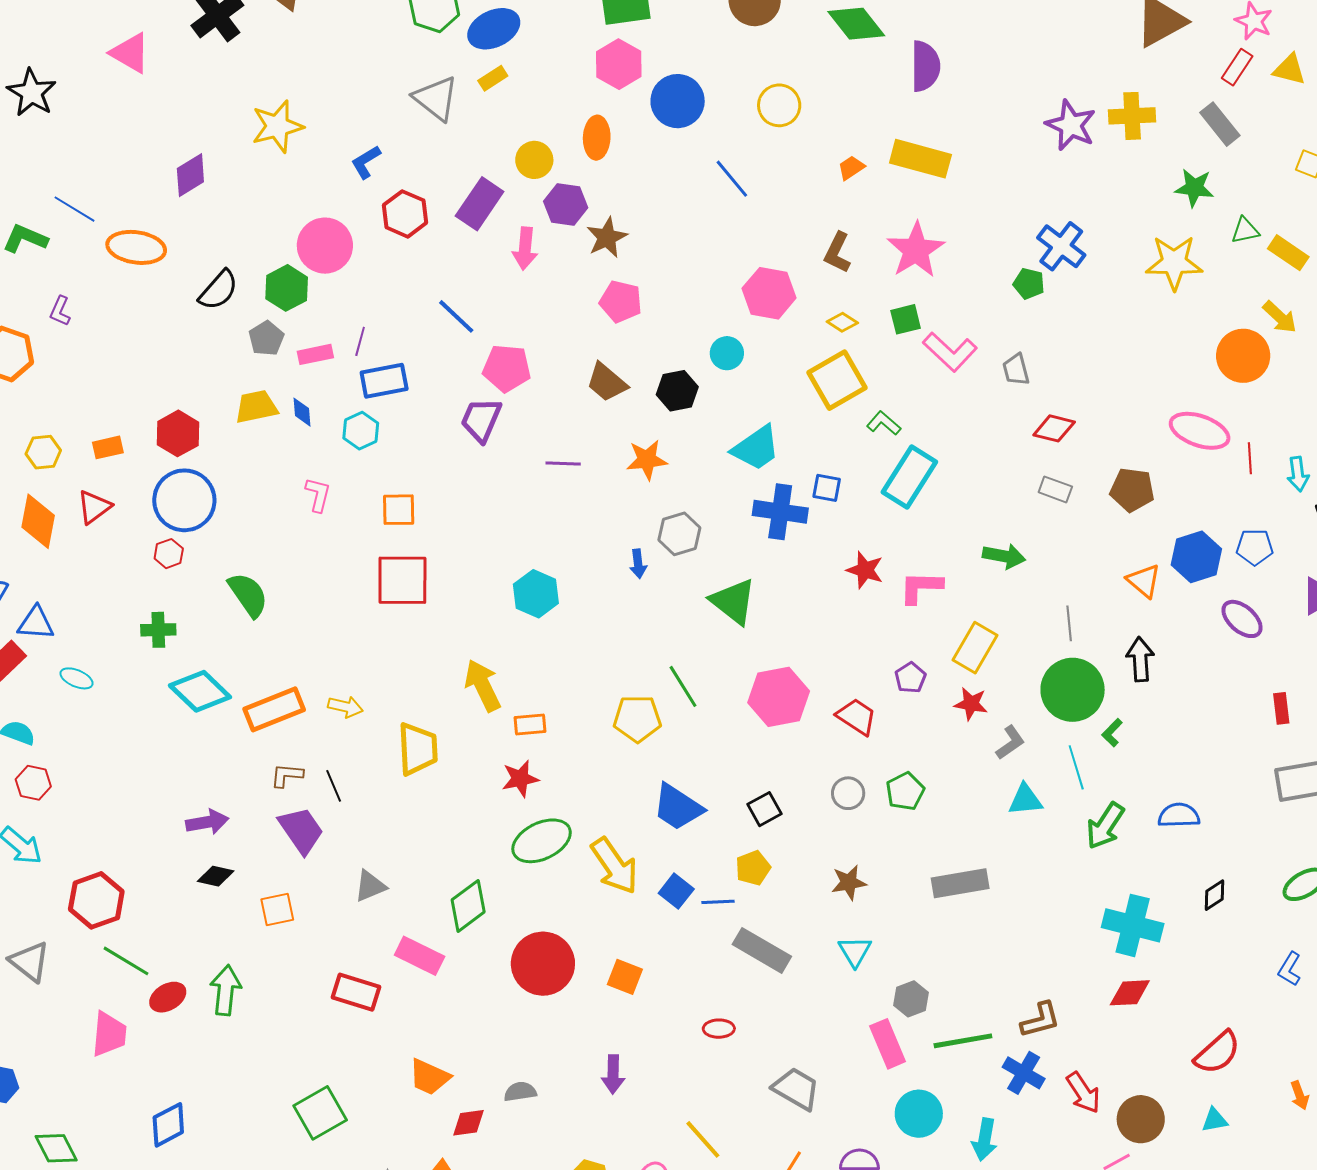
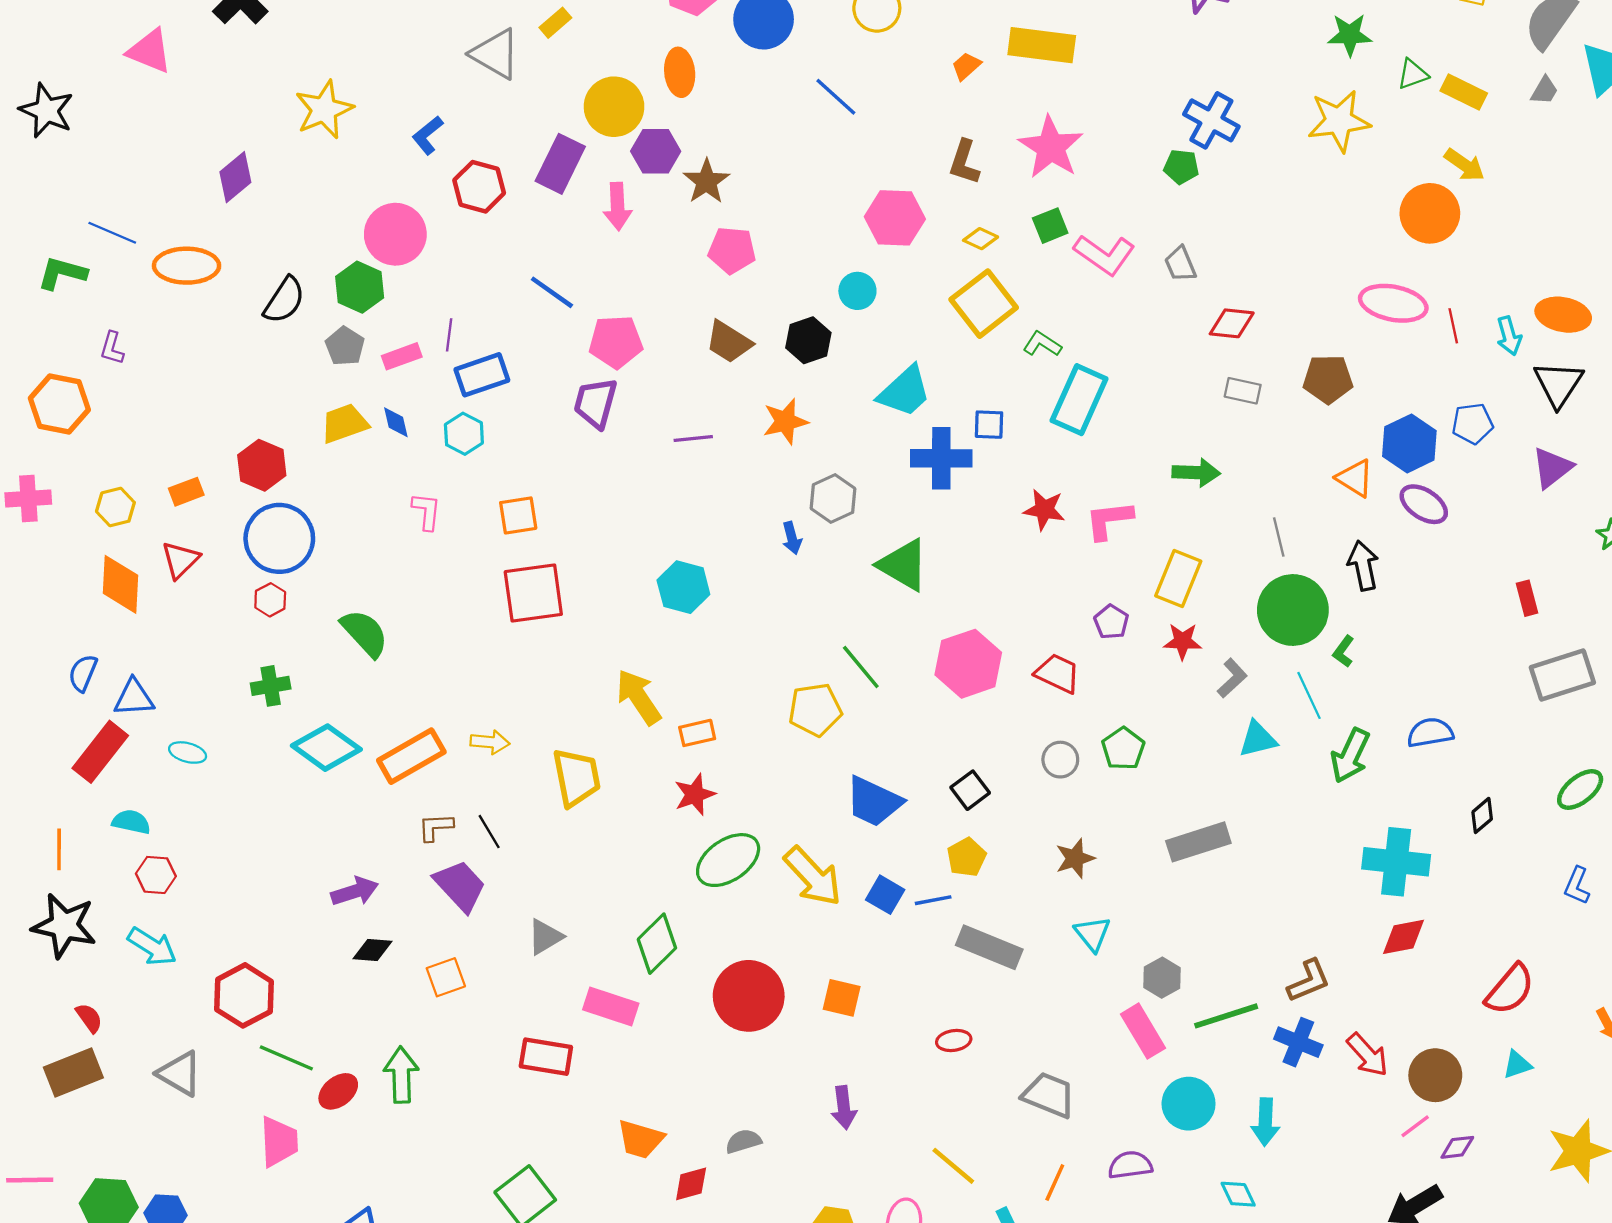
yellow circle: (534, 160) -> (614, 107), size x1.4
purple ellipse: (1242, 619) -> (1424, 504), moved

